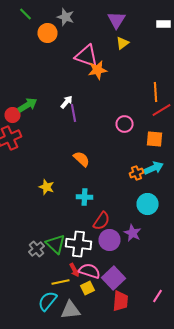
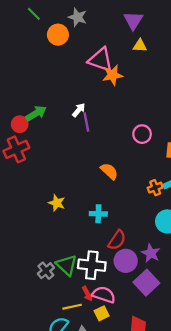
yellow triangle: (122, 43) -> (140, 46), turned 40
orange semicircle: (82, 159) -> (109, 171), moved
purple square: (114, 278) -> (146, 283), moved

